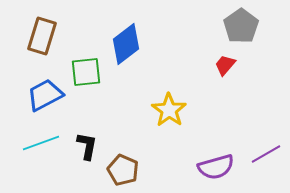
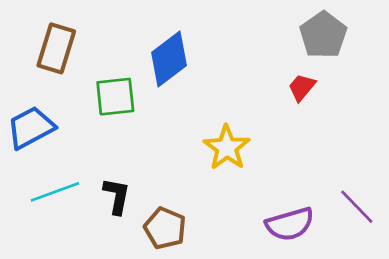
blue trapezoid: (45, 95) -> (31, 127), moved
purple line: (266, 154) -> (357, 207), turned 76

